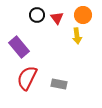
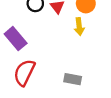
gray rectangle: (59, 84) -> (73, 79), moved

